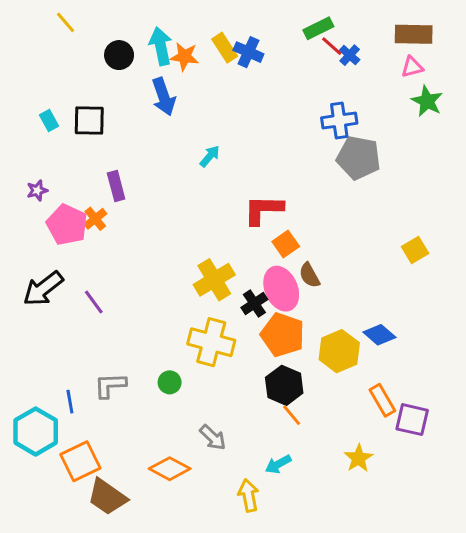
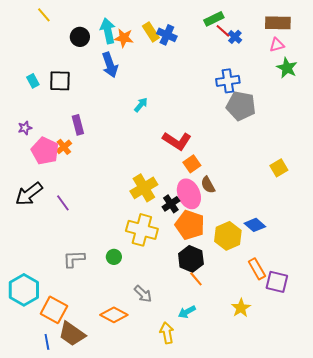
red L-shape: (263, 210) -> (177, 141), turned -148
blue line: (70, 402) -> (47, 342), moved
orange square: (80, 461) -> (54, 310), turned -36

